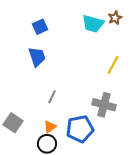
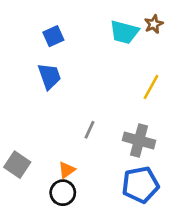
gray line: (52, 97) -> (90, 130), moved
blue pentagon: (80, 129) -> (140, 185), moved

